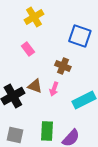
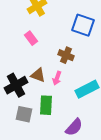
green rectangle: (47, 131) -> (46, 105), moved
gray square: (15, 135) -> (24, 114), moved

